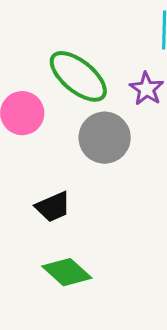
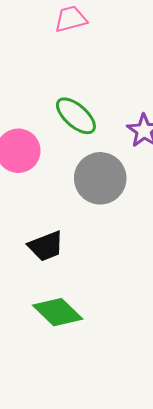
green ellipse: (78, 76) -> (76, 116), size x0.7

